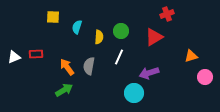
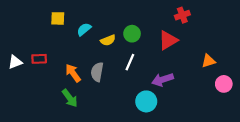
cyan semicircle: (77, 27) -> (84, 29), turned 32
yellow semicircle: (99, 37) -> (108, 40), turned 64
green arrow: (64, 90) -> (70, 98), turned 84

